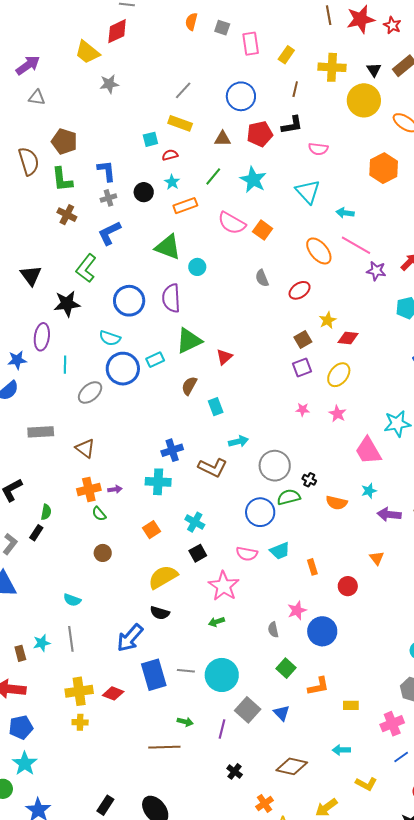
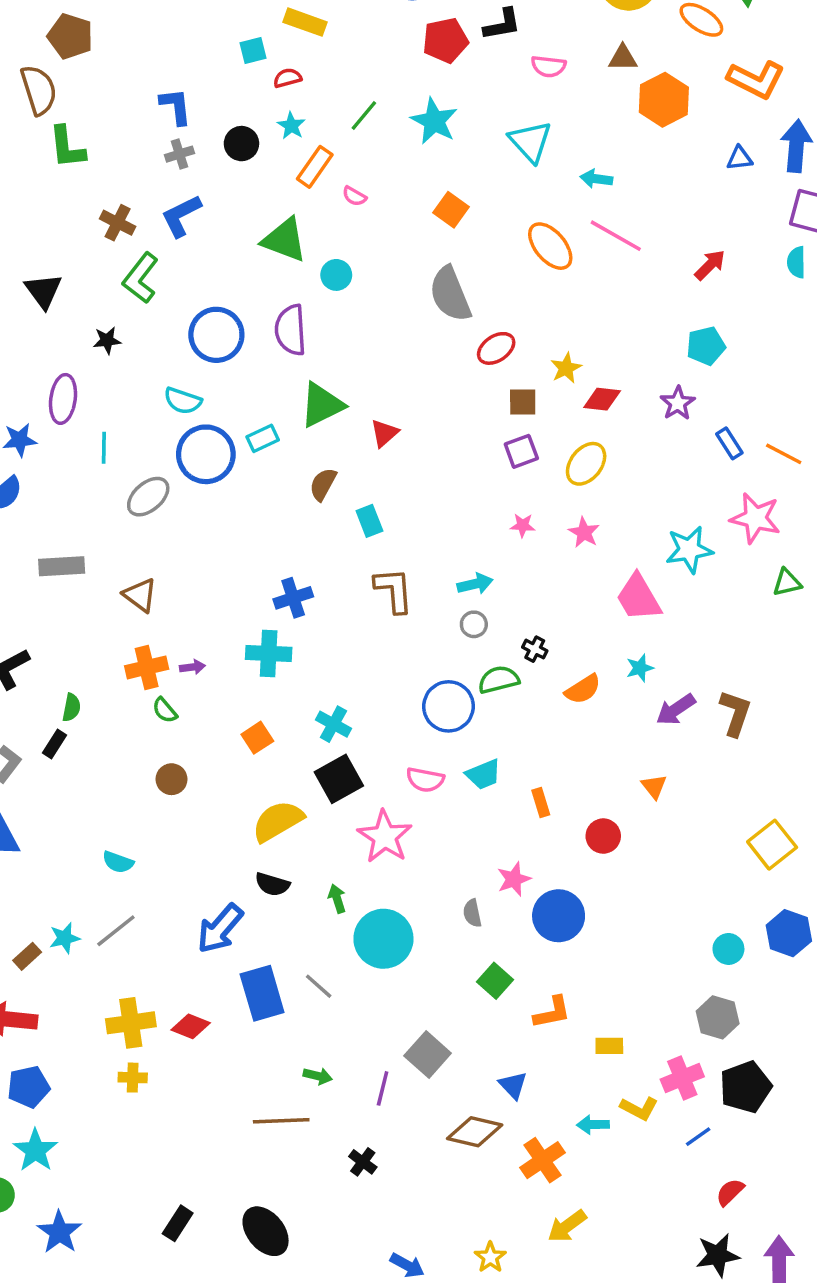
brown triangle: (223, 139) -> (623, 58), moved
brown pentagon: (64, 141) -> (70, 36), moved
green L-shape: (62, 179) -> (67, 147), moved
orange rectangle: (185, 206) -> (315, 167), turned -35
brown cross: (67, 215) -> (118, 223), moved
pink semicircle: (232, 223) -> (354, 196), moved, size x0.5
purple star: (376, 271) -> (678, 403), moved, turned 30
gray semicircle: (262, 278) -> (450, 294), size x1.8
red ellipse: (300, 290) -> (496, 348), moved
black star: (67, 304) -> (107, 340), size x0.6
brown square: (303, 340) -> (523, 402), turned 30
cyan arrow: (238, 441) -> (475, 584), moved
gray circle: (275, 466) -> (474, 624), size x0.5
brown L-shape: (213, 468) -> (394, 590), moved, turned -120
orange semicircle: (337, 503) -> (583, 689), turned -45
purple arrow: (389, 514) -> (676, 710), turned -40
black square: (198, 553) -> (339, 779), size x1.5
green arrow: (217, 622) -> (337, 899), moved, turned 91
gray line: (71, 639) -> (116, 931), turned 60
brown rectangle: (20, 653) -> (27, 956), turned 63
gray line: (186, 671) -> (319, 986), turned 36
cyan circle: (222, 675) -> (383, 939), moved
blue triangle: (282, 713) -> (513, 1085), moved
brown diamond: (292, 766) -> (475, 1132), moved
black cross: (235, 771) -> (363, 1162), moved
yellow L-shape: (366, 784) -> (639, 1108), moved
orange cross: (265, 803) -> (542, 1160), moved, size x1.4

